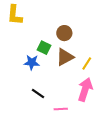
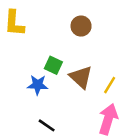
brown circle: (64, 33) -> (81, 26), moved
brown triangle: (65, 57) -> (81, 77), turned -48

